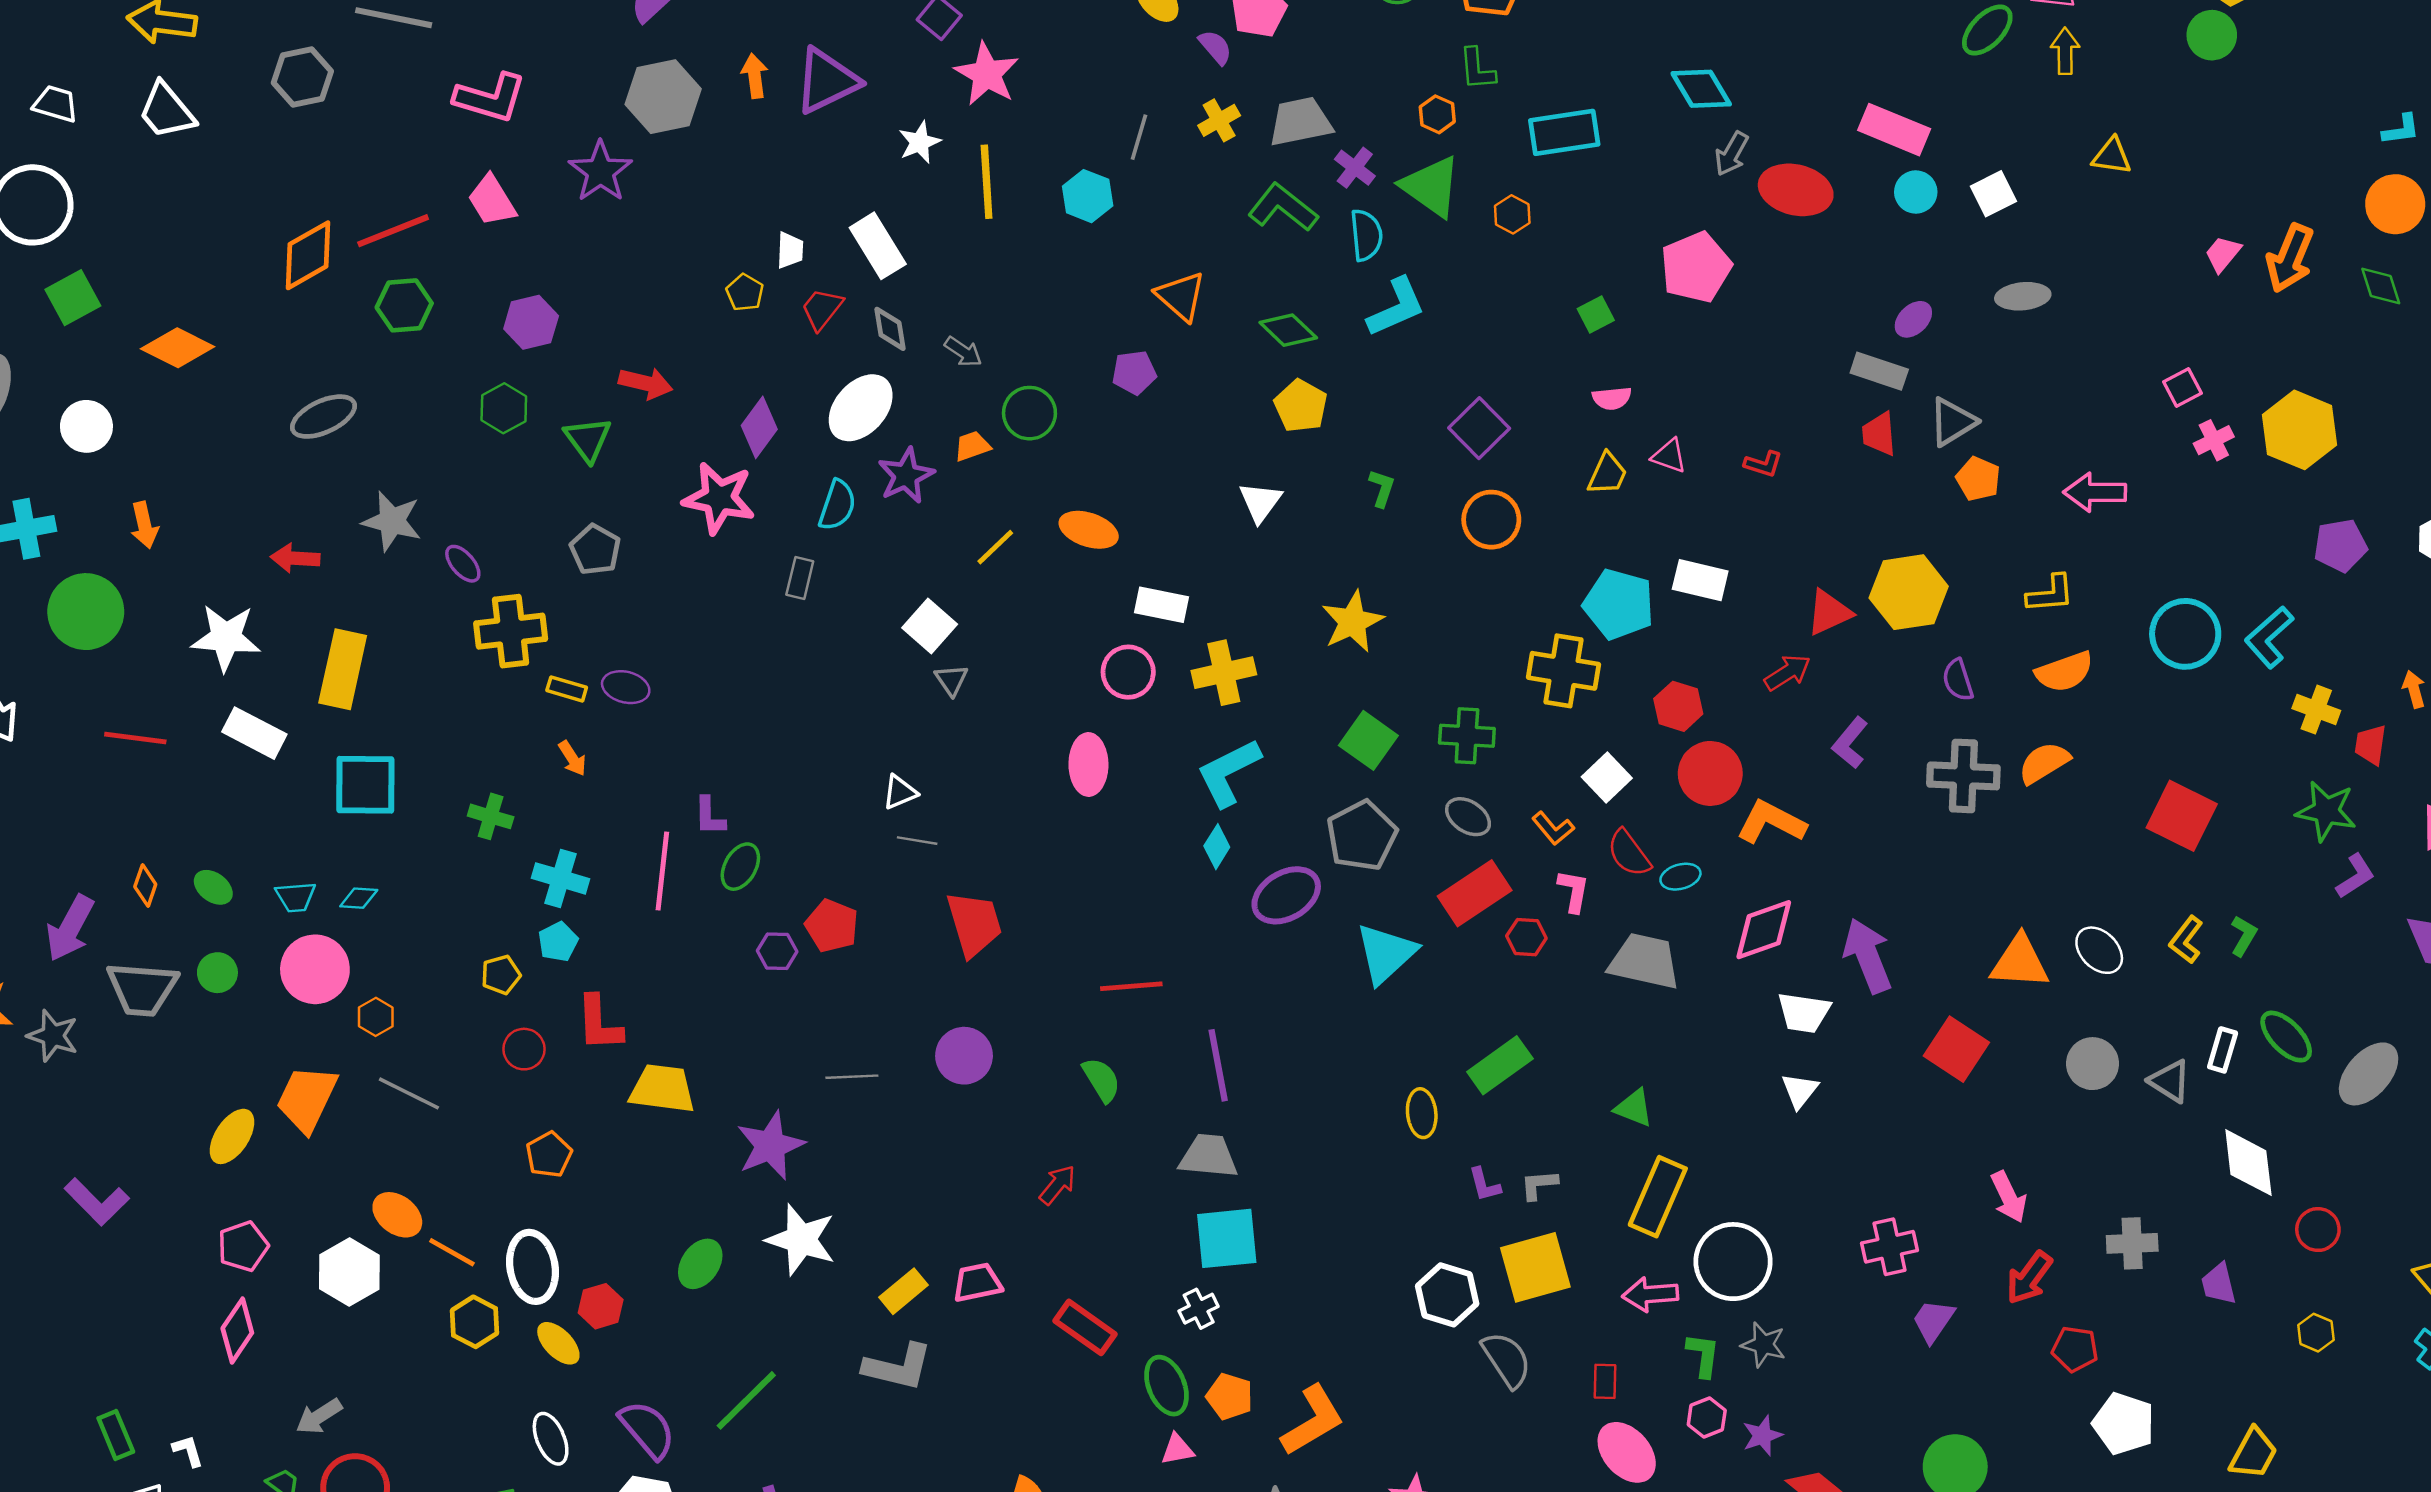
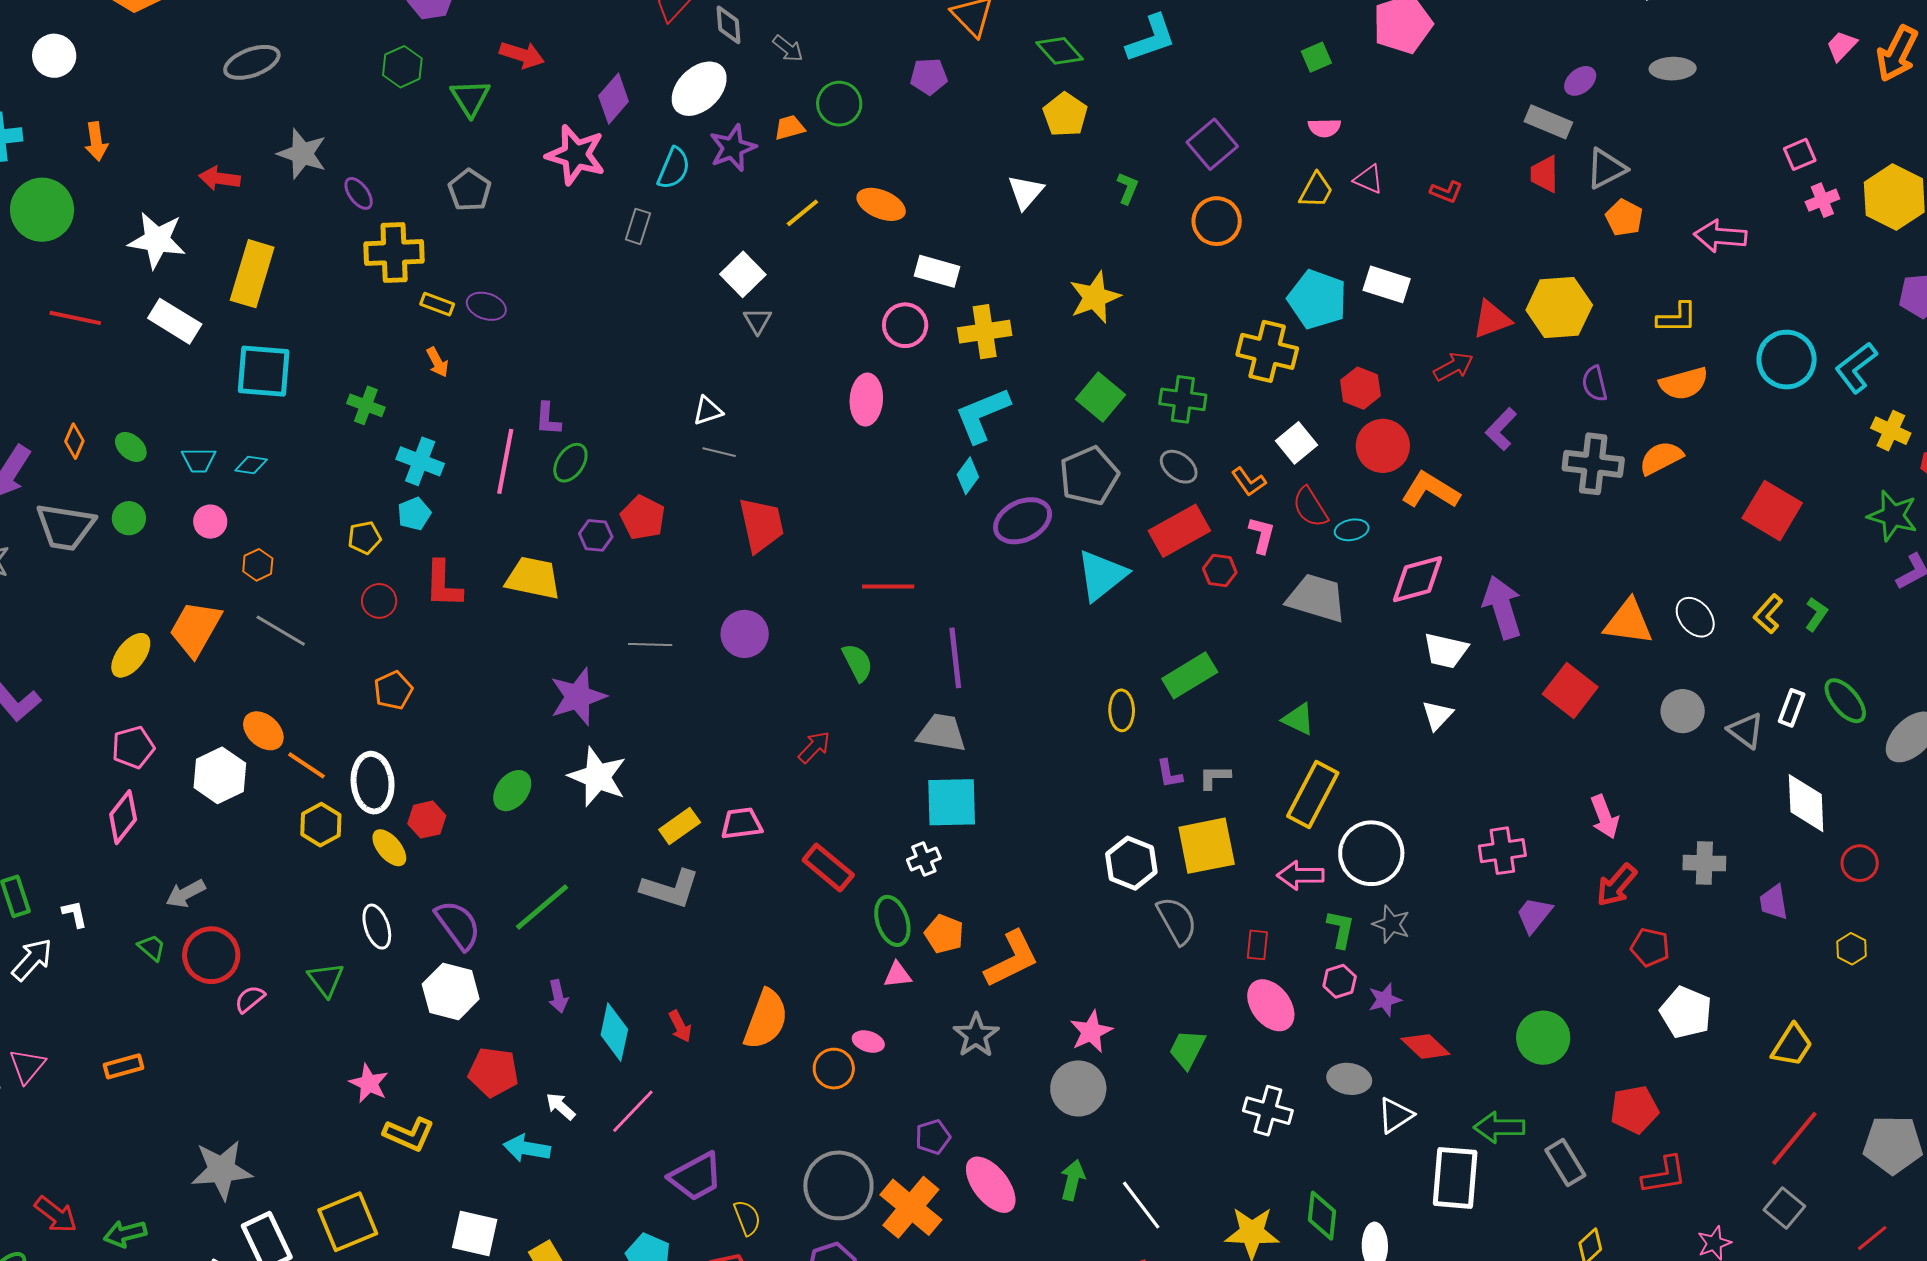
pink circle: (315, 969) -> (210, 522), size x0.6
yellow trapezoid: (662, 1089) -> (533, 578), moved

